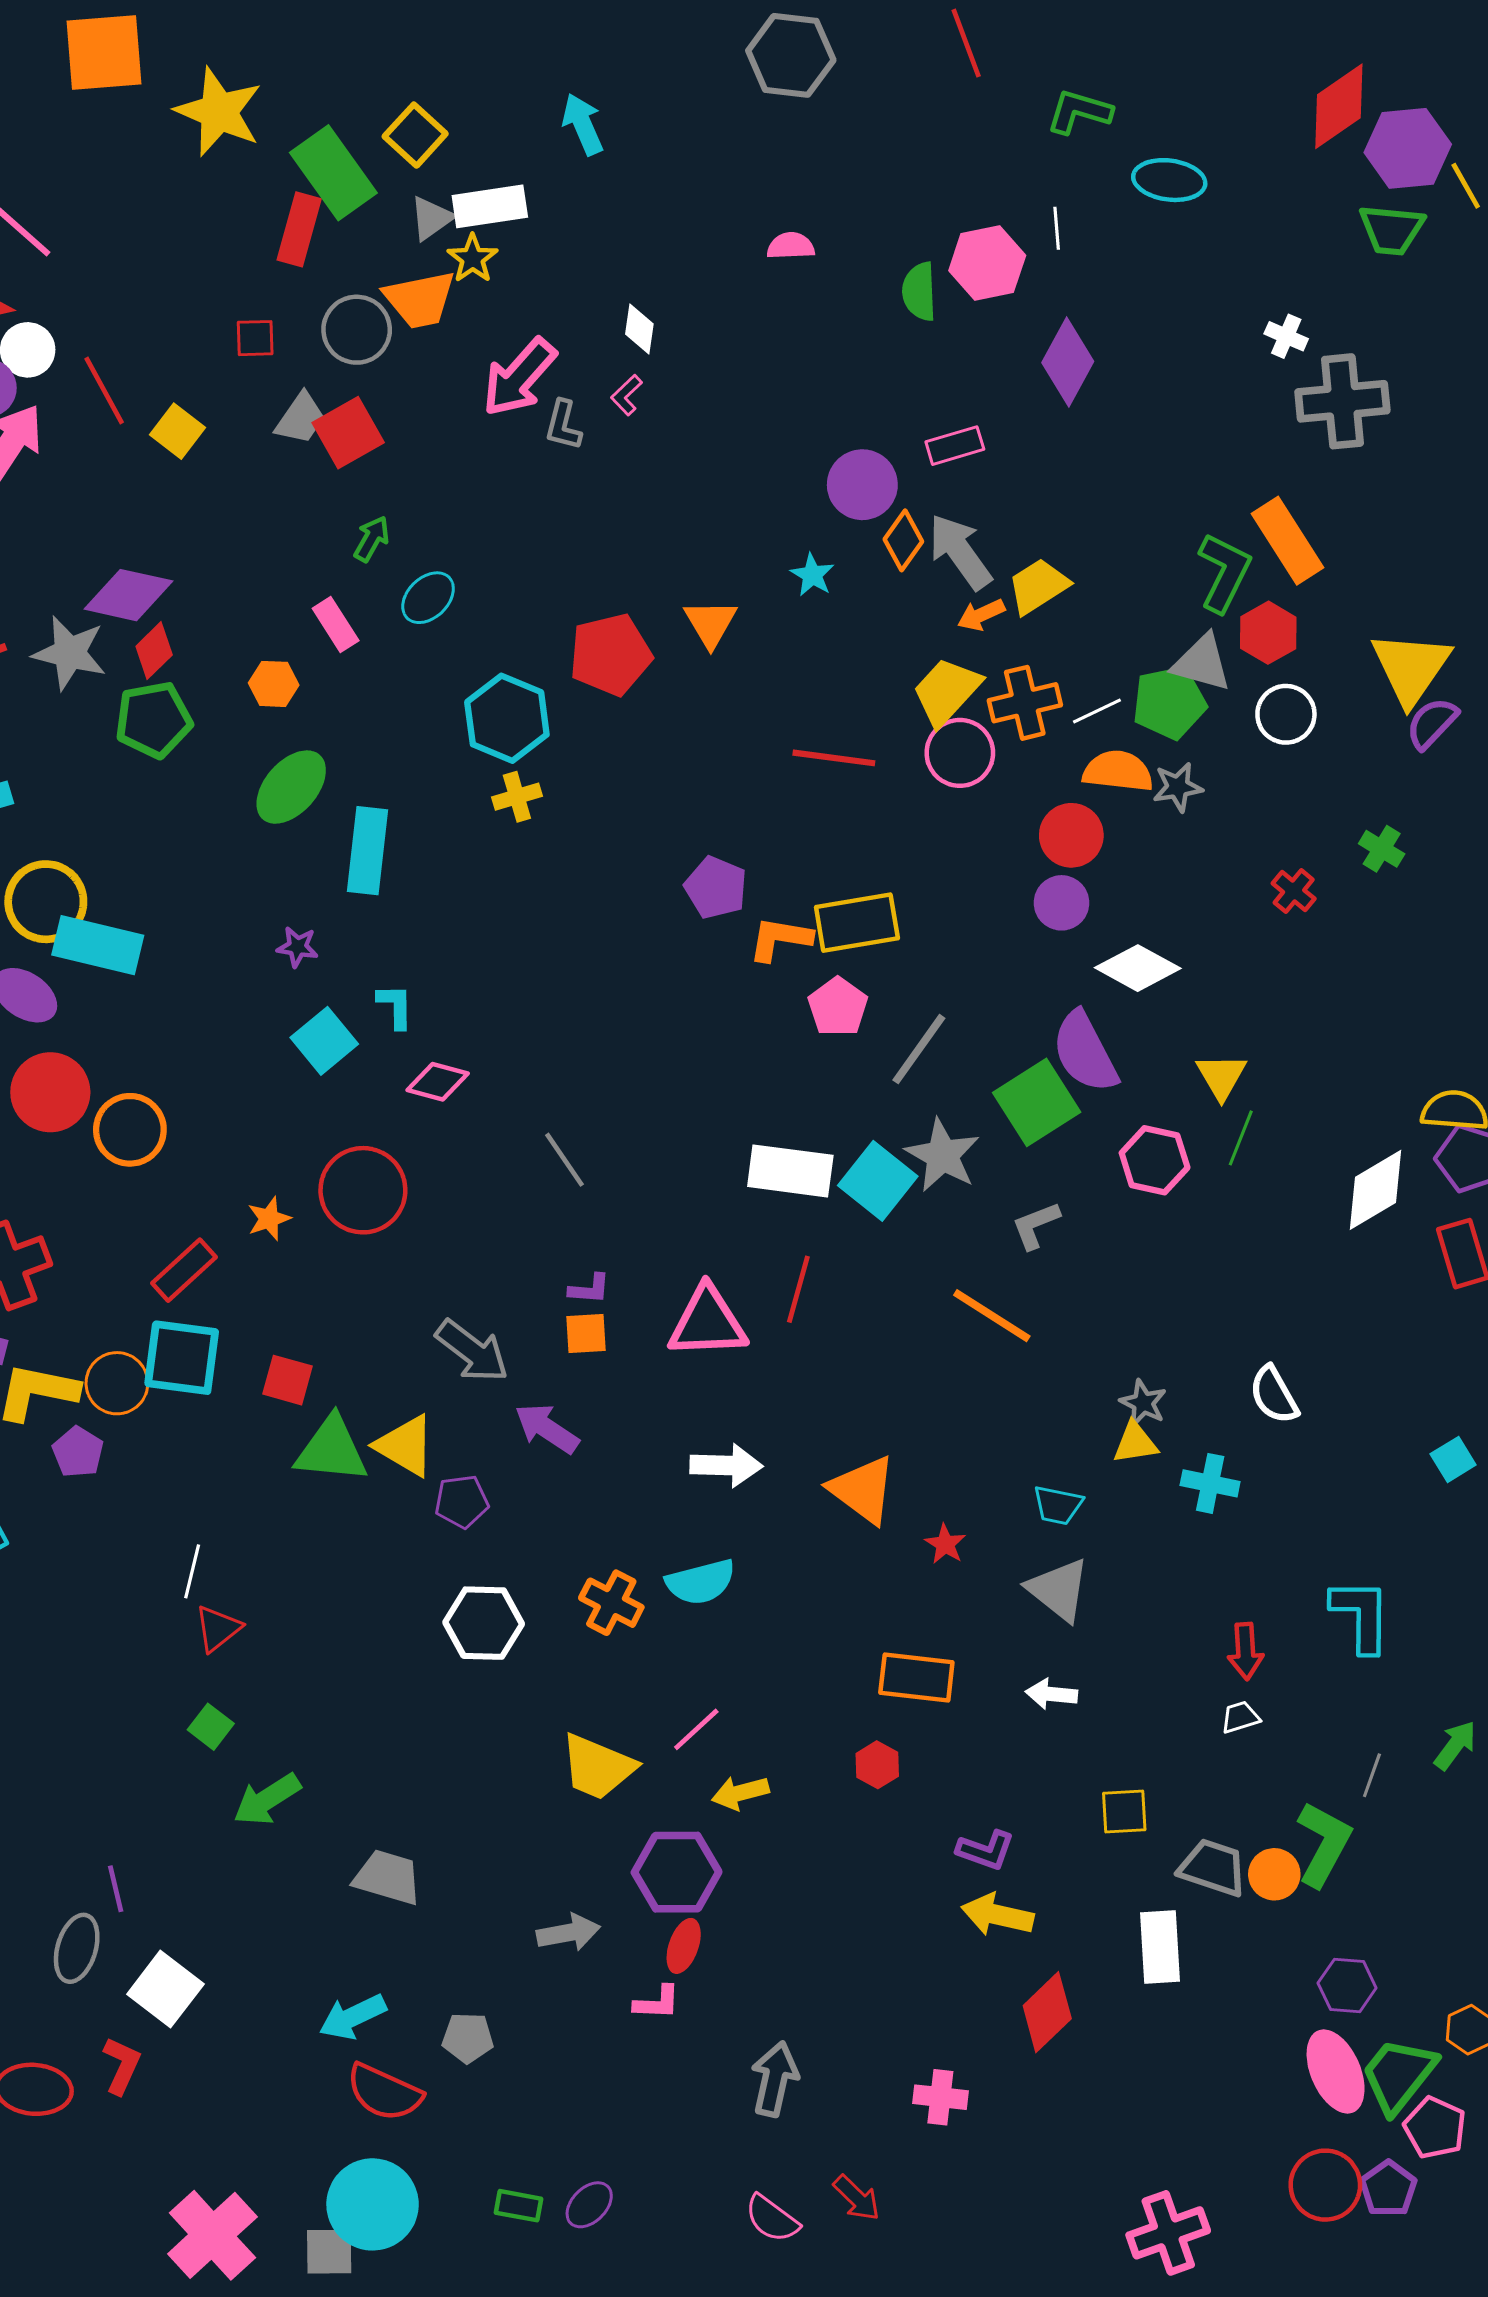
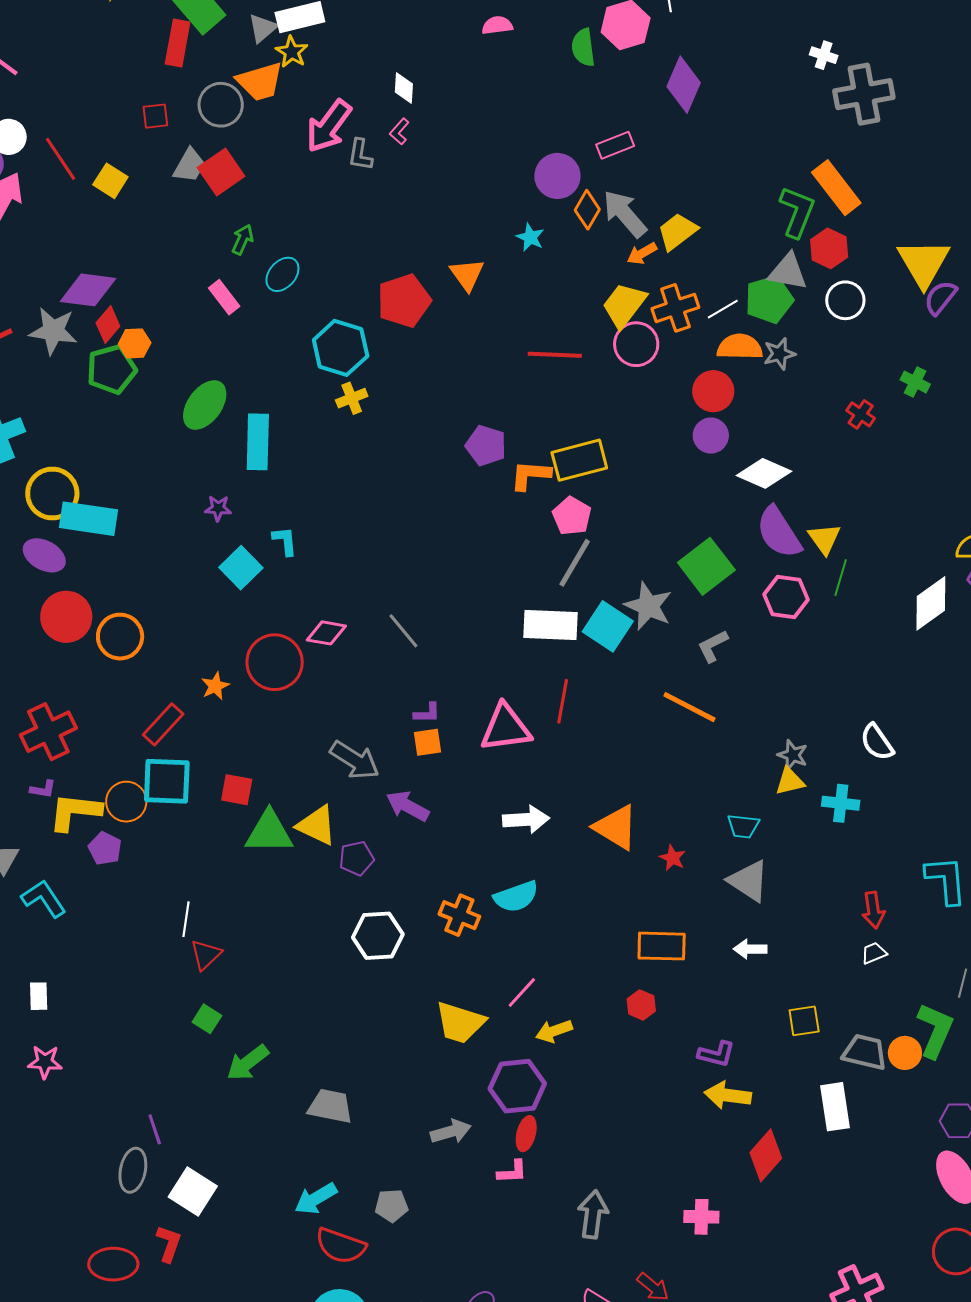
orange hexagon: (274, 684) -> (135, 343), moved
gray line: (919, 1049) -> (575, 563), moved
purple semicircle: (1085, 1052) -> (779, 532), moved
pink diamond: (438, 1082) -> (326, 633), moved

